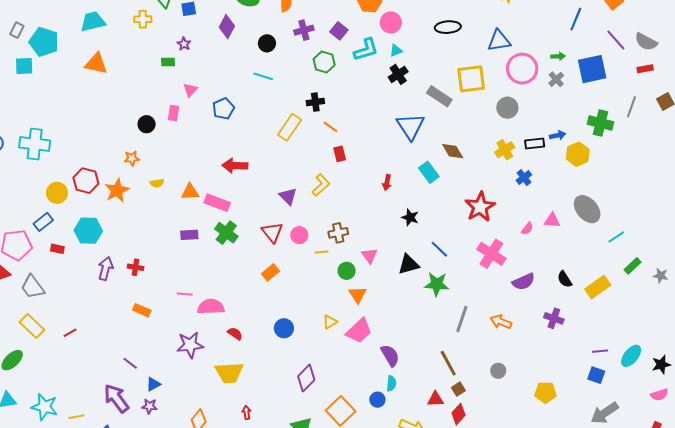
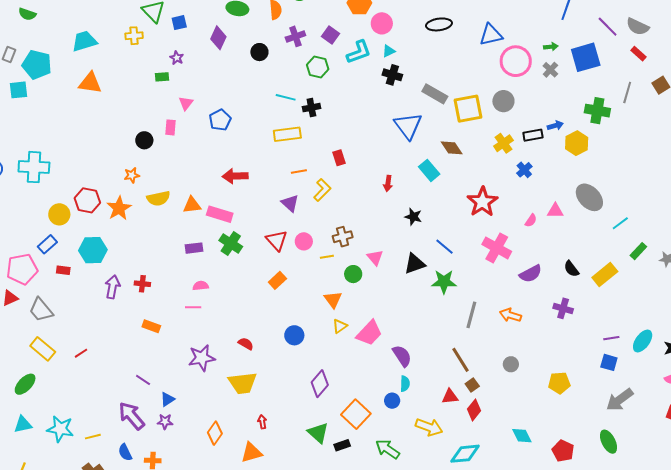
red rectangle: (645, 69) -> (639, 54), turned 56
black cross: (398, 74) -> (392, 75), turned -36
cyan line: (263, 76) -> (286, 97), moved
yellow square: (471, 79) -> (468, 109), moved
yellow rectangle: (290, 127) -> (287, 134), turned 52
orange line: (331, 127) -> (299, 172), moved, turned -42
yellow semicircle: (157, 183) -> (158, 198), size x1.6
orange triangle: (358, 295) -> (333, 300), moved
pink semicircle: (211, 307) -> (201, 286), moved, size x0.6

